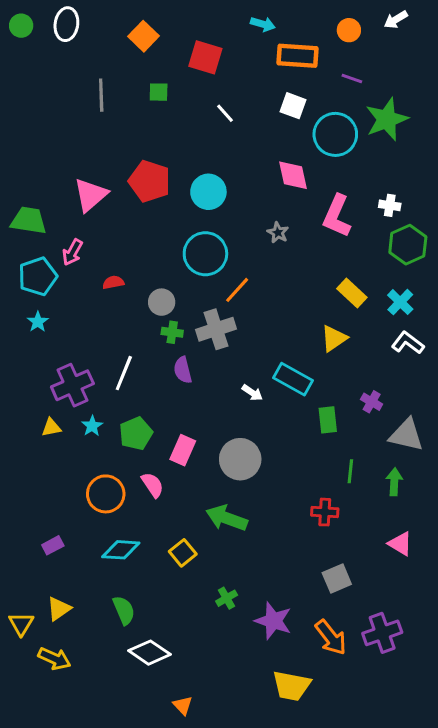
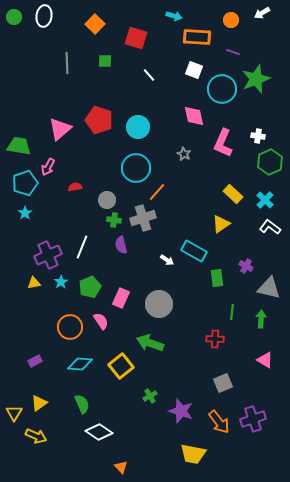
yellow square: (183, 553) -> (121, 366), size x1.4

